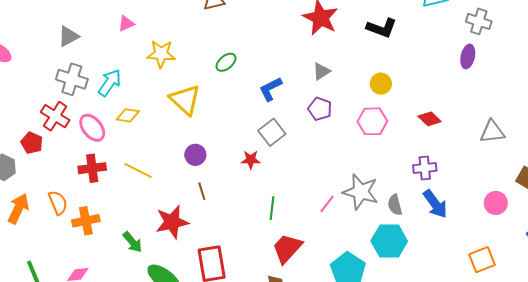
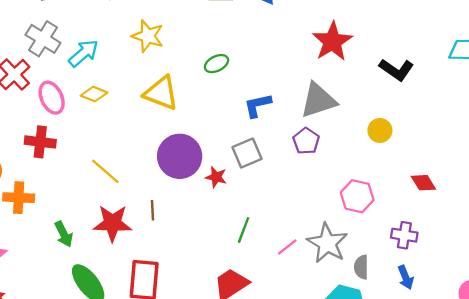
gray triangle: (321, 71) -> (318, 100), size x1.8
yellow triangle: (185, 100) -> (161, 93), turned -36
pink hexagon: (372, 121) -> (357, 196), moved
purple circle: (195, 155) -> (180, 156), moved, size x1.8
yellow line: (138, 170) -> (105, 171), moved
brown line: (202, 191) -> (152, 210), moved
blue arrow: (435, 204) -> (406, 277), size x0.7
green line: (272, 208) -> (244, 230), moved

